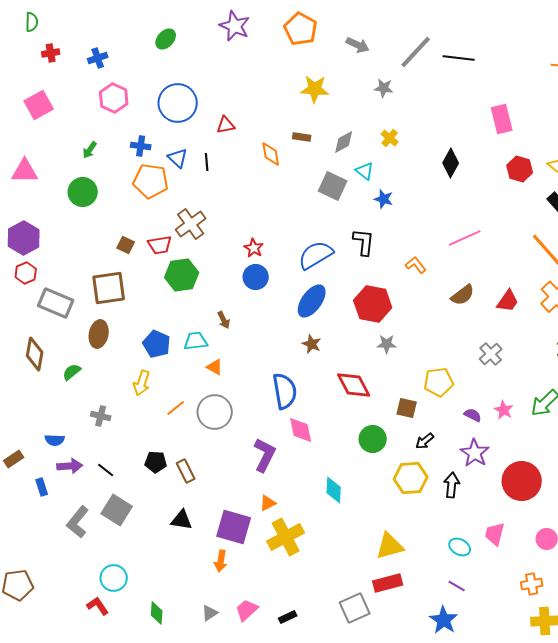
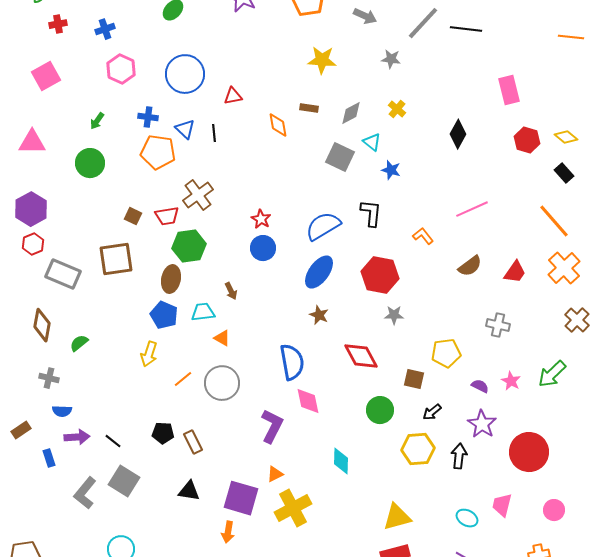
brown ellipse: (99, 334) -> (171, 279), moved
gray cross: (491, 354) -> (498, 325), turned -35
gray cross: (101, 416) -> (49, 378), moved

